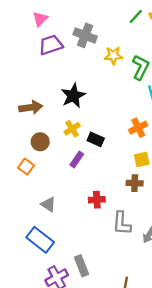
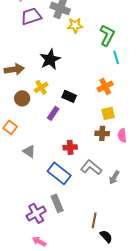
yellow star: (113, 56) -> (75, 25), moved
yellow cross: (72, 129) -> (41, 87), moved
orange square: (26, 167) -> (10, 127), moved
gray L-shape: (122, 223) -> (91, 167), turned 125
blue rectangle: (40, 240) -> (59, 173), moved

